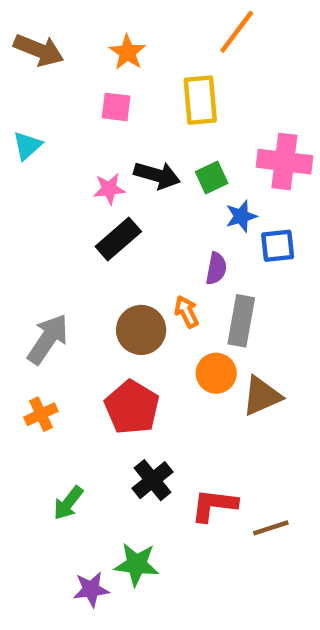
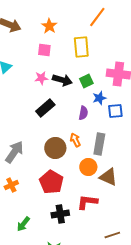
pink star: (109, 189) -> (41, 78), moved
purple semicircle: (216, 269) -> (83, 113), moved
brown triangle: (262, 396) -> (108, 177), turned 48
black cross: (152, 480) -> (60, 214), turned 30
red L-shape: (214, 505) -> (87, 202), moved

